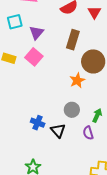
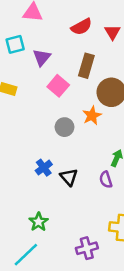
pink square: (34, 57) -> (58, 86), moved
gray circle: (72, 110) -> (64, 127), moved
blue cross: (38, 123) -> (44, 168), turned 32

